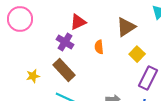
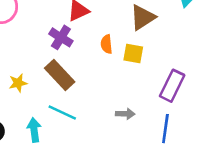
yellow square: (137, 54) -> (133, 54), moved, turned -35

